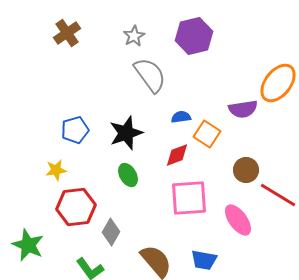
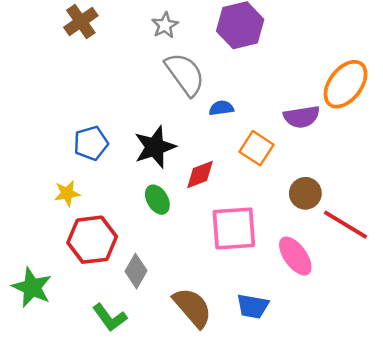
blue semicircle: (181, 117) -> (221, 108), moved
red diamond: (177, 155) -> (200, 175), moved

